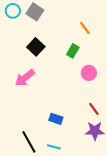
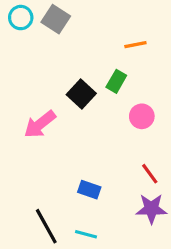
orange line: (85, 28) -> (135, 45), turned -64
black square: (36, 47) -> (81, 94), moved

